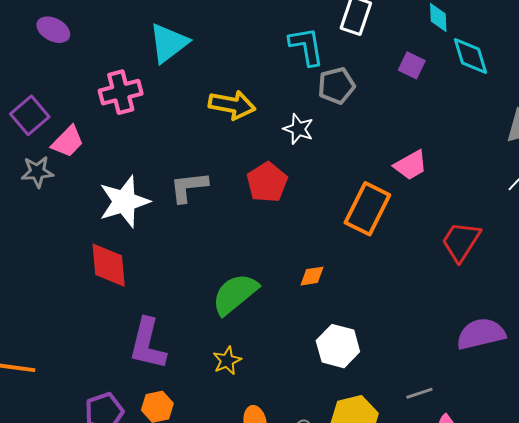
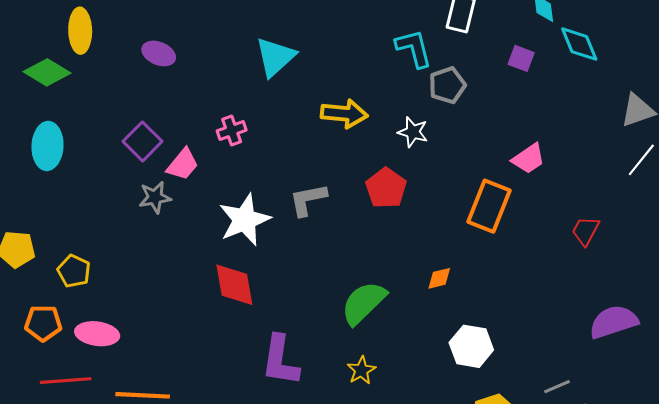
pink cross: (121, 92) -> (232, 130), moved, size x0.7
red trapezoid: (461, 241) -> (586, 231), size x0.7

